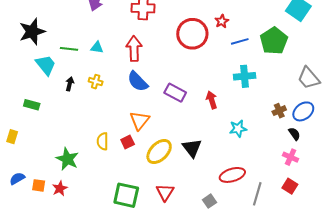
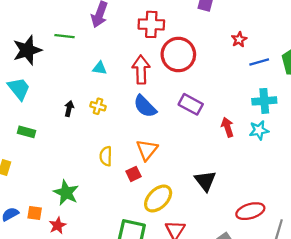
red circle: (192, 34) -> (178, 55), moved
green line: (69, 49) -> (65, 36), moved
cyan trapezoid: (46, 65) -> (19, 89), moved
purple rectangle: (175, 93) -> (191, 104), moved
cyan star: (238, 129) -> (259, 130), moved
yellow semicircle: (103, 141) -> (106, 156), moved
yellow ellipse: (159, 152) -> (158, 199), moved
orange square: (39, 185) -> (35, 213), moved

